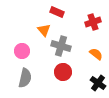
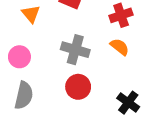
orange triangle: (44, 30) -> (31, 14), moved
orange semicircle: (96, 54) -> (120, 47), moved

